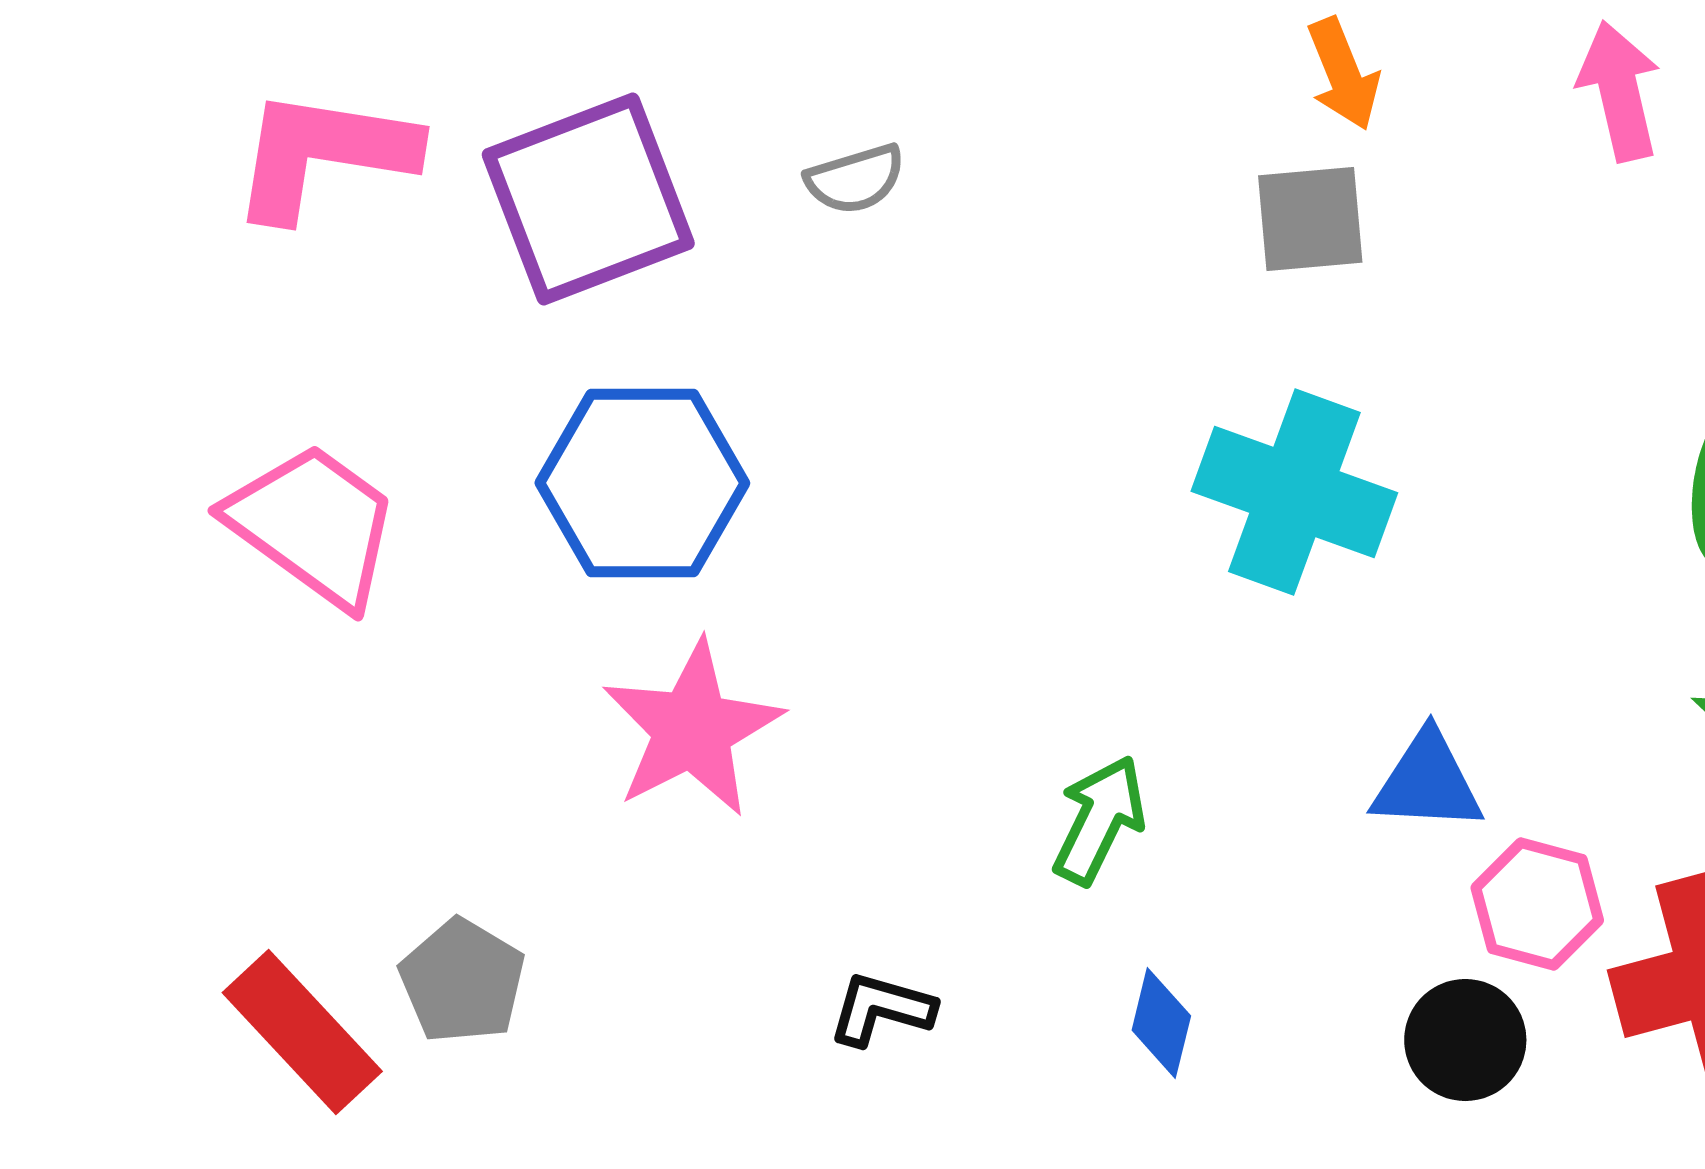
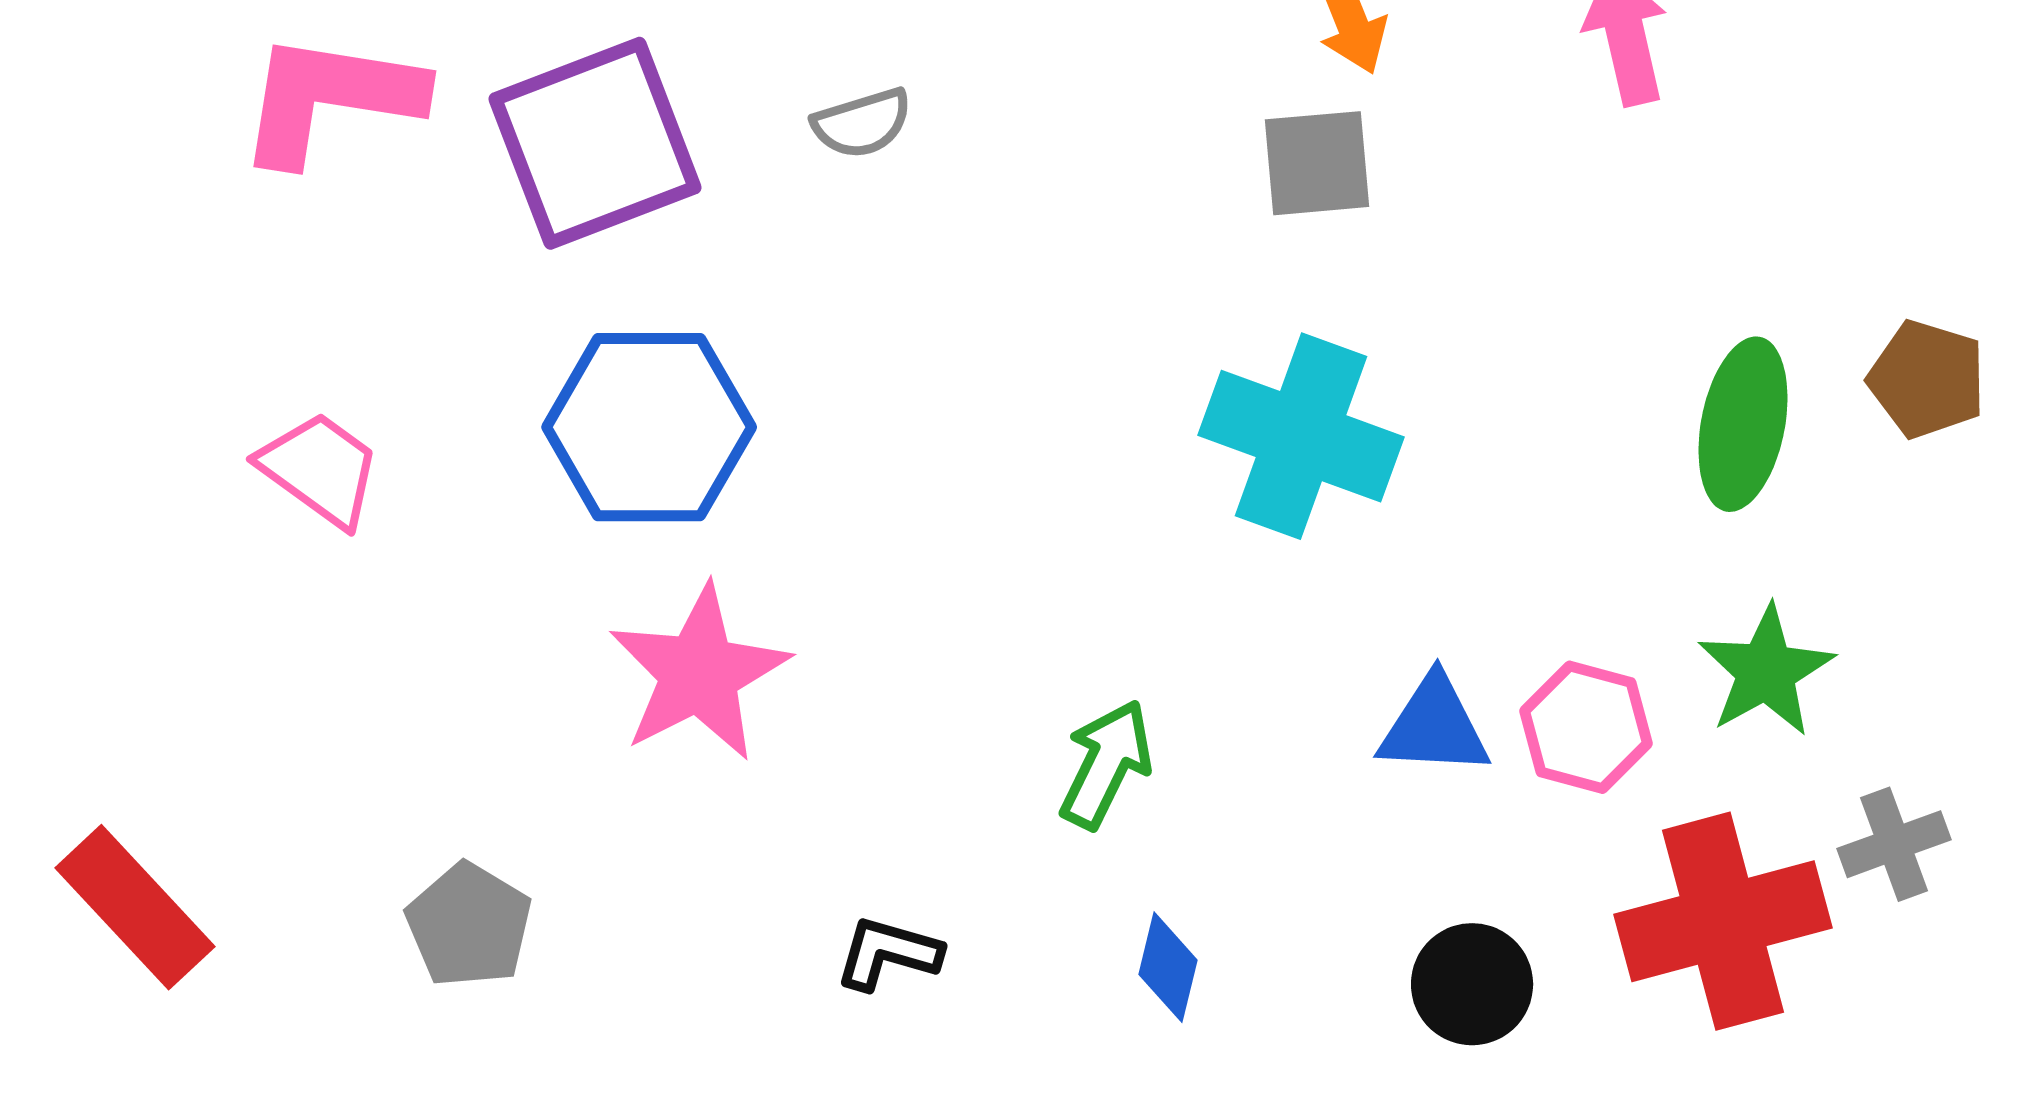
pink trapezoid: (313, 525) -> (320, 469), size x0.7
pink hexagon: (1537, 904) -> (1586, 727), moved
red rectangle: (302, 1032) -> (135, 907), moved

